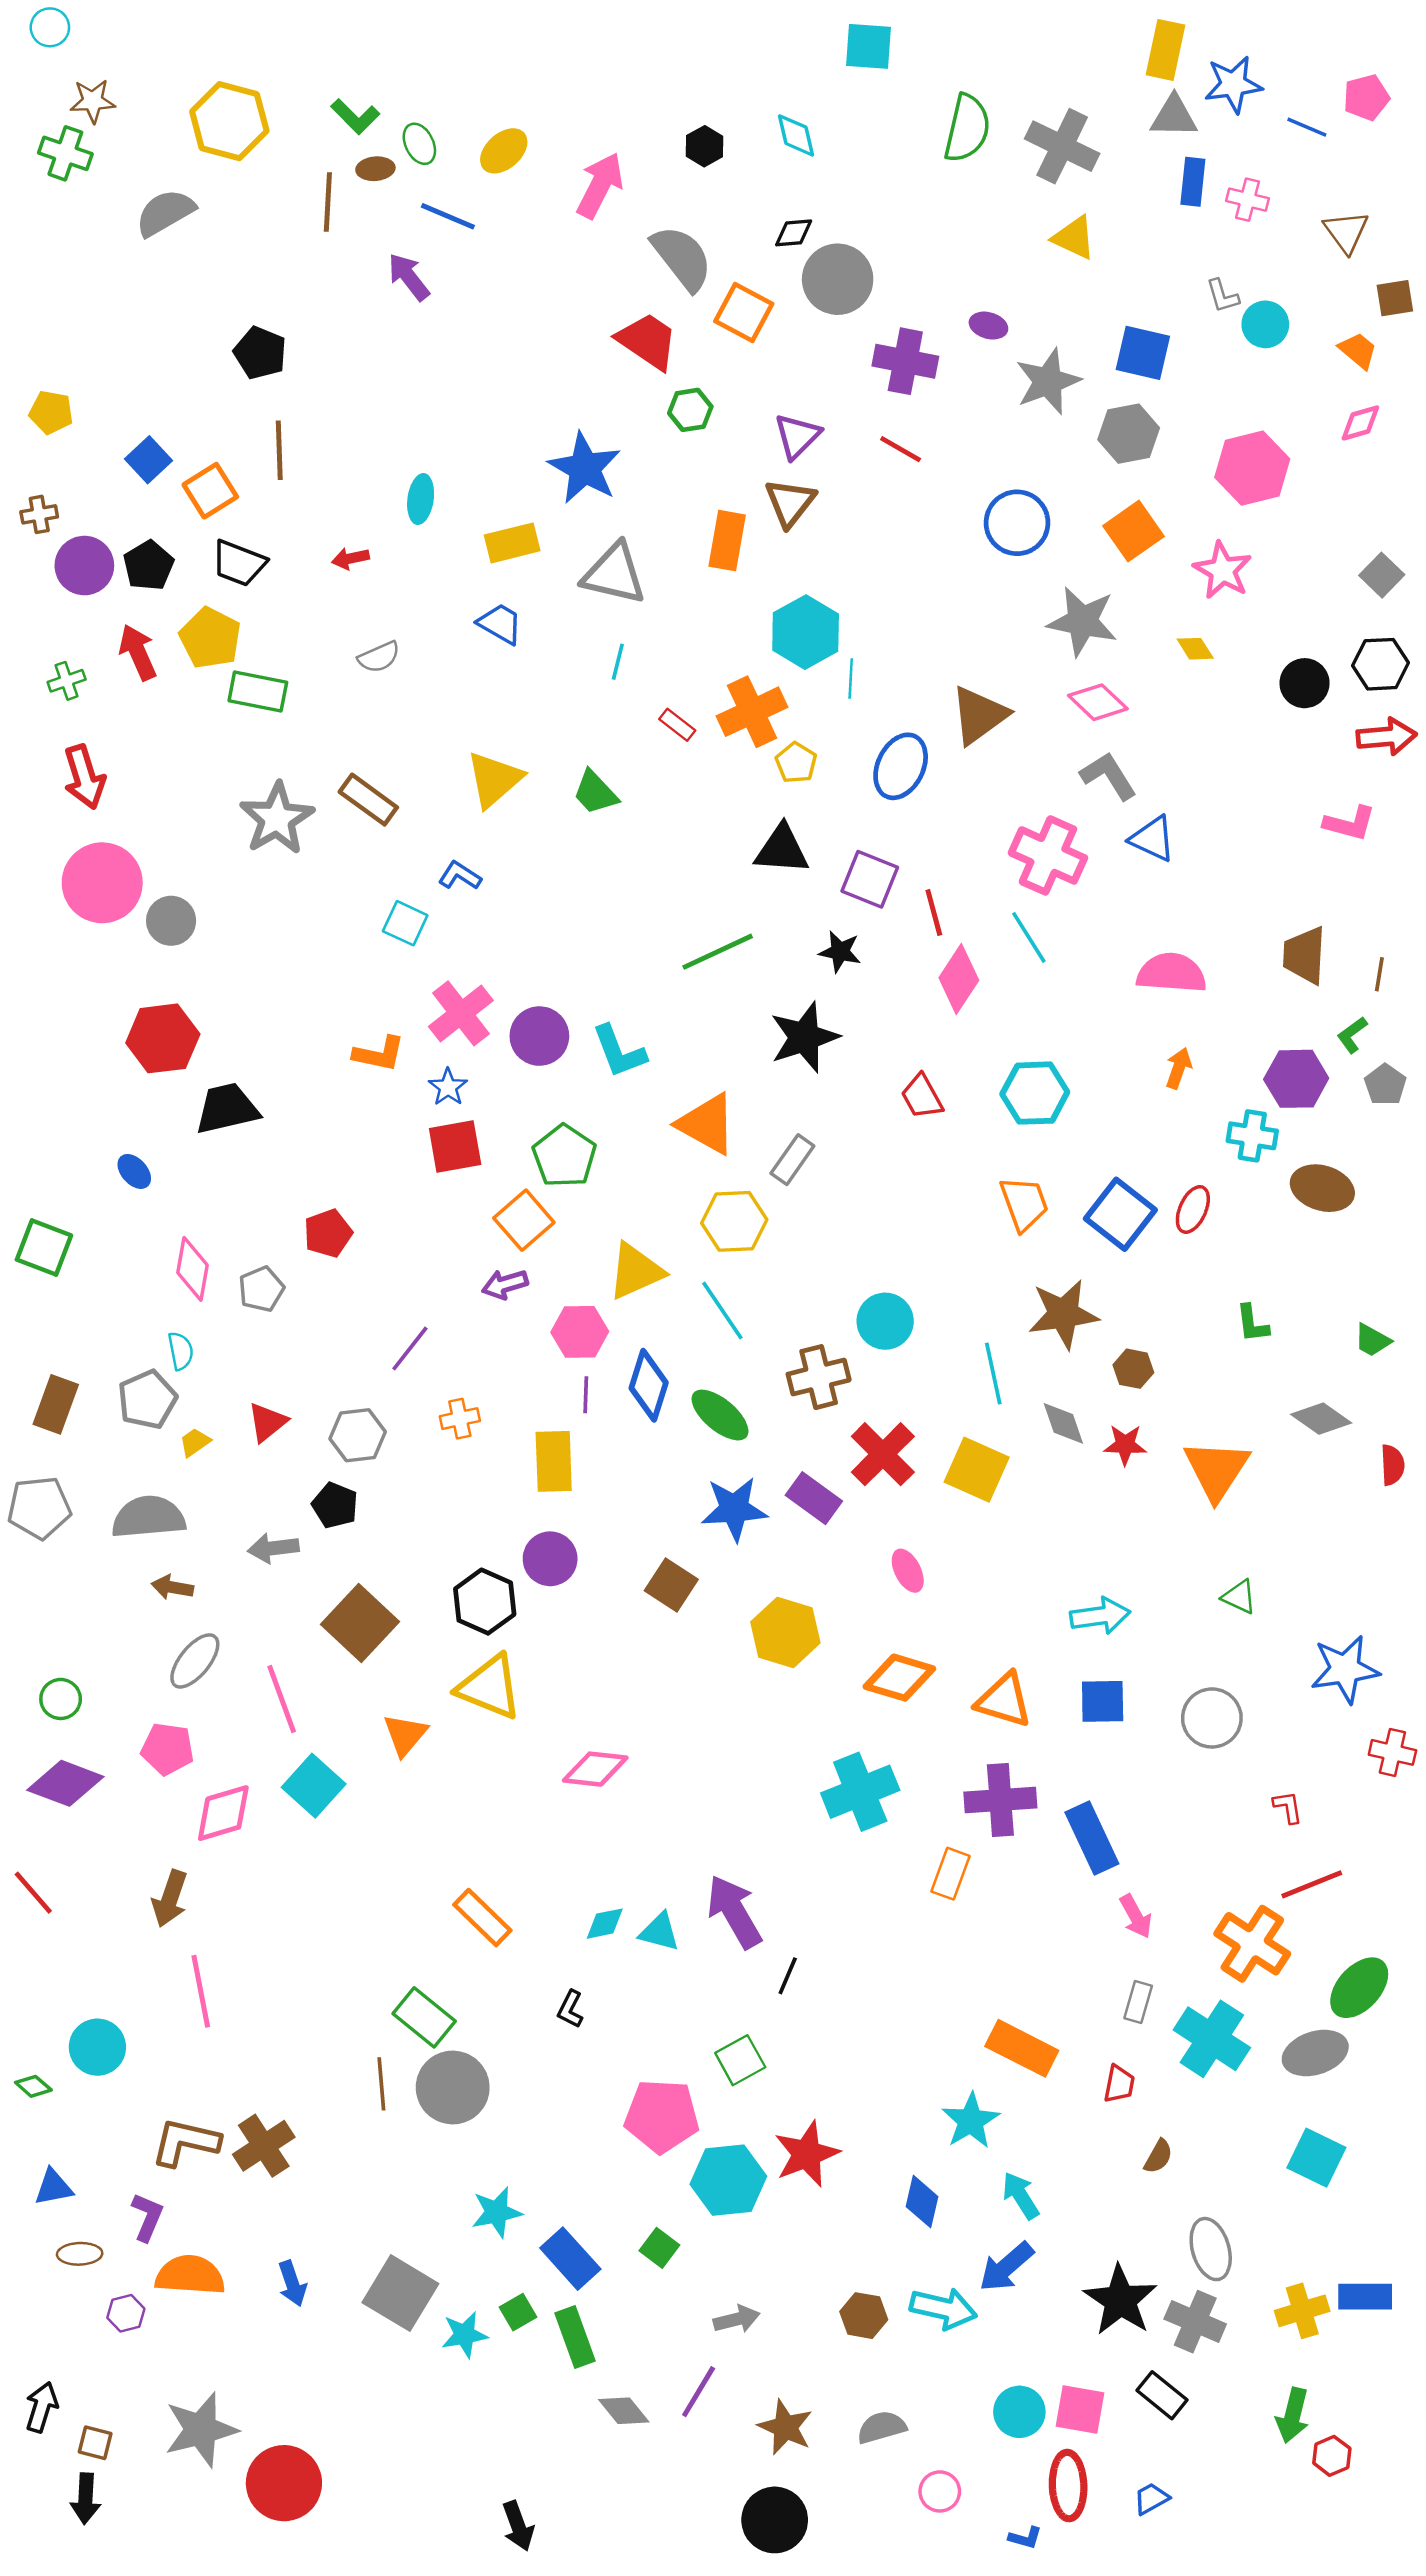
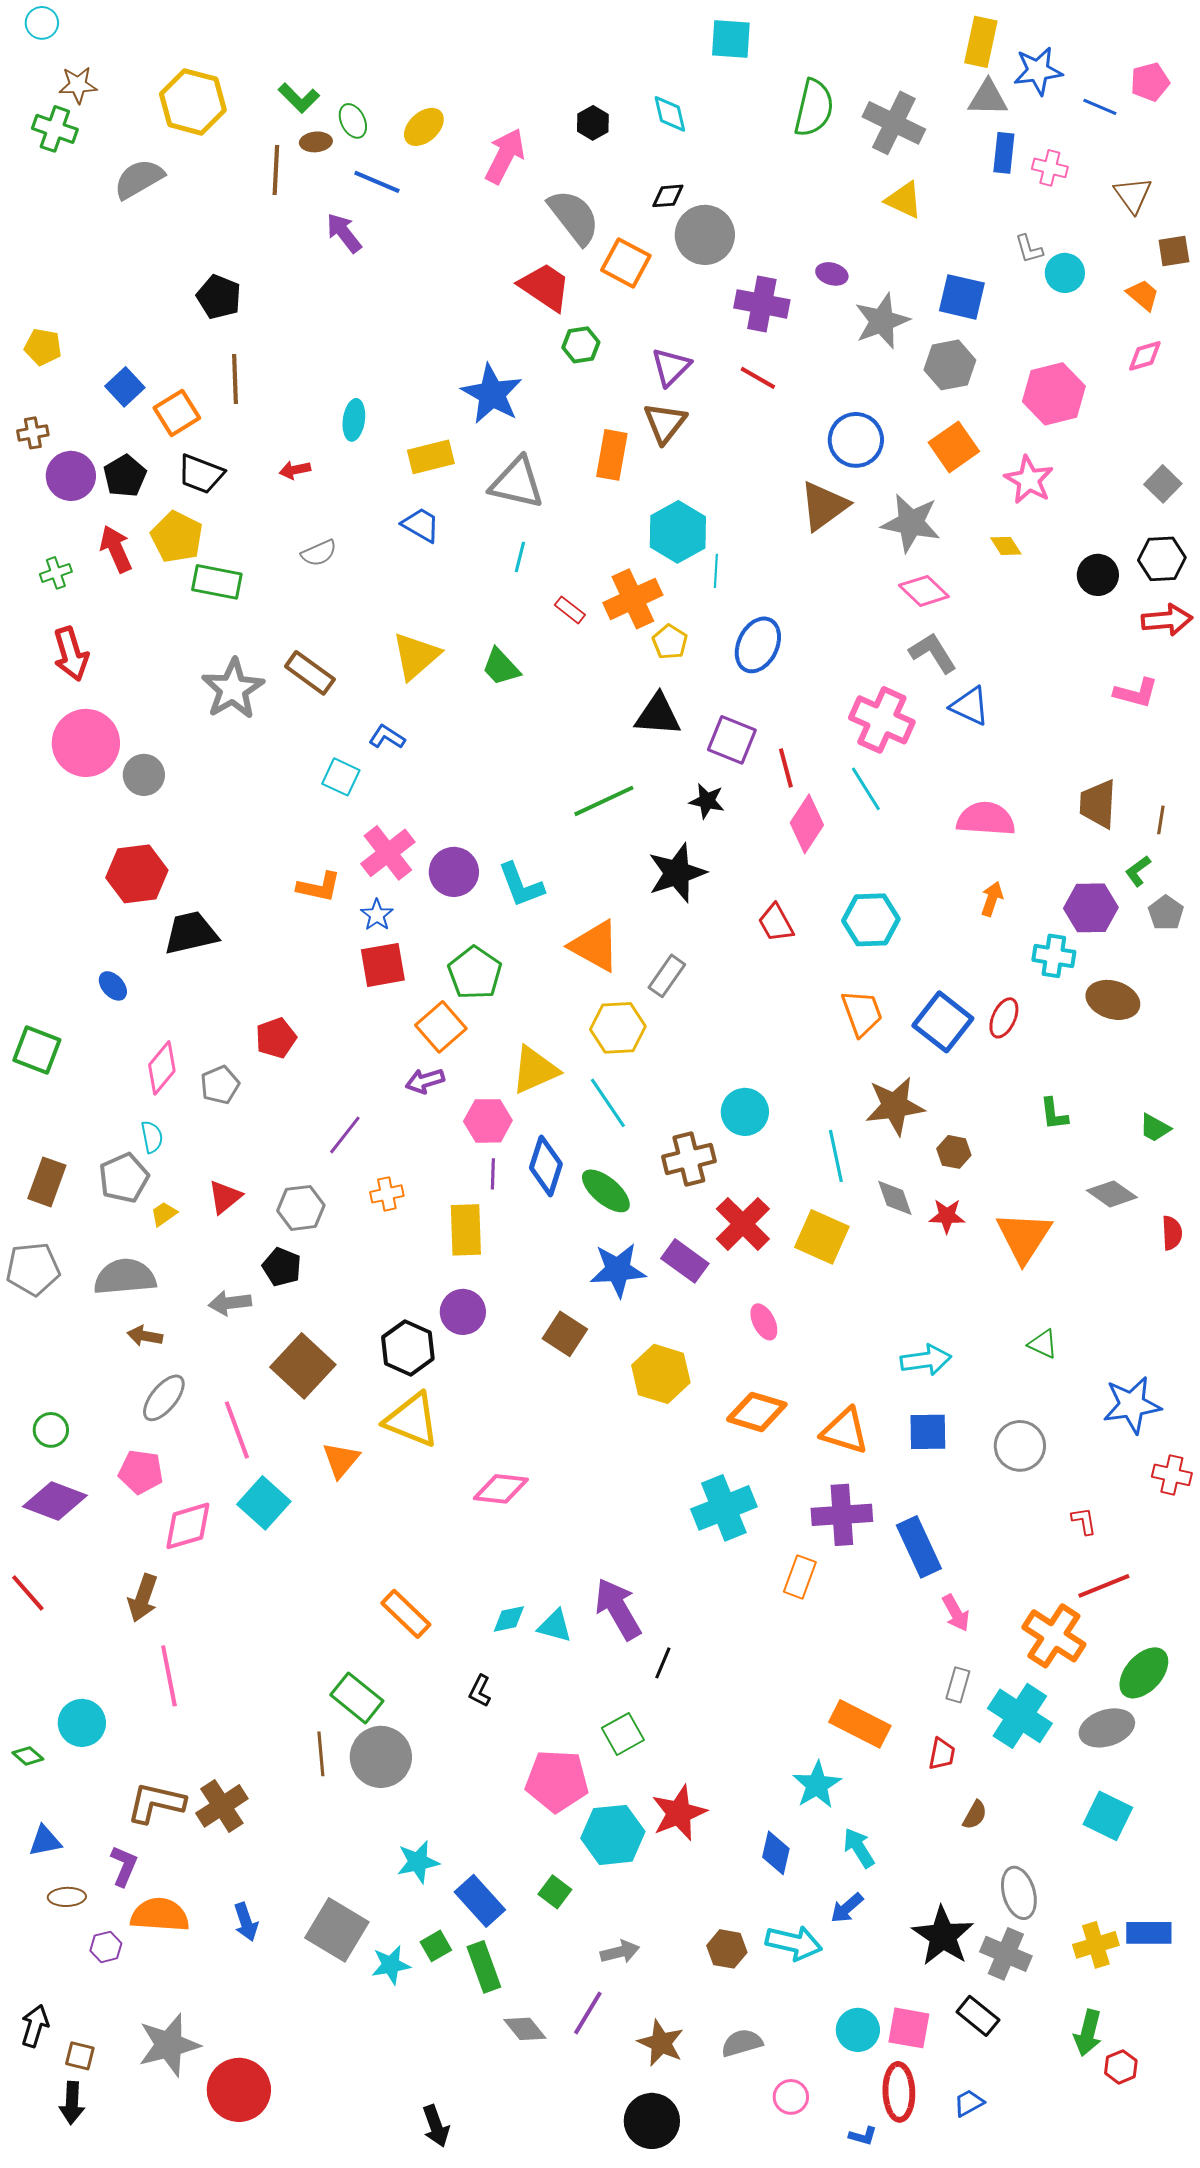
brown triangle: (979, 715) -> (824, 506), moved
pink diamond: (192, 1269) -> (162, 1068), turned 30
blue arrow: (1006, 2267) -> (847, 1908), size x0.7

